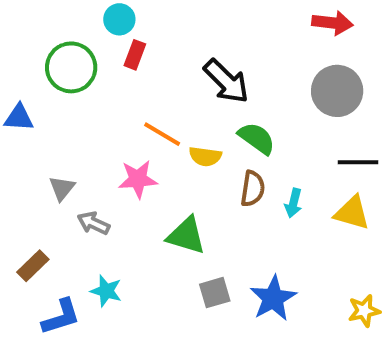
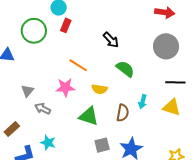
black arrow: (226, 81) -> (111, 40), size x0.7
yellow semicircle: (205, 156) -> (99, 89), moved
brown semicircle: (253, 189) -> (123, 113), moved

